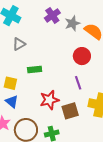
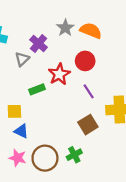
purple cross: (52, 15) -> (39, 44), moved
gray triangle: (19, 44) -> (22, 59), moved
red star: (49, 100) -> (59, 74), moved

